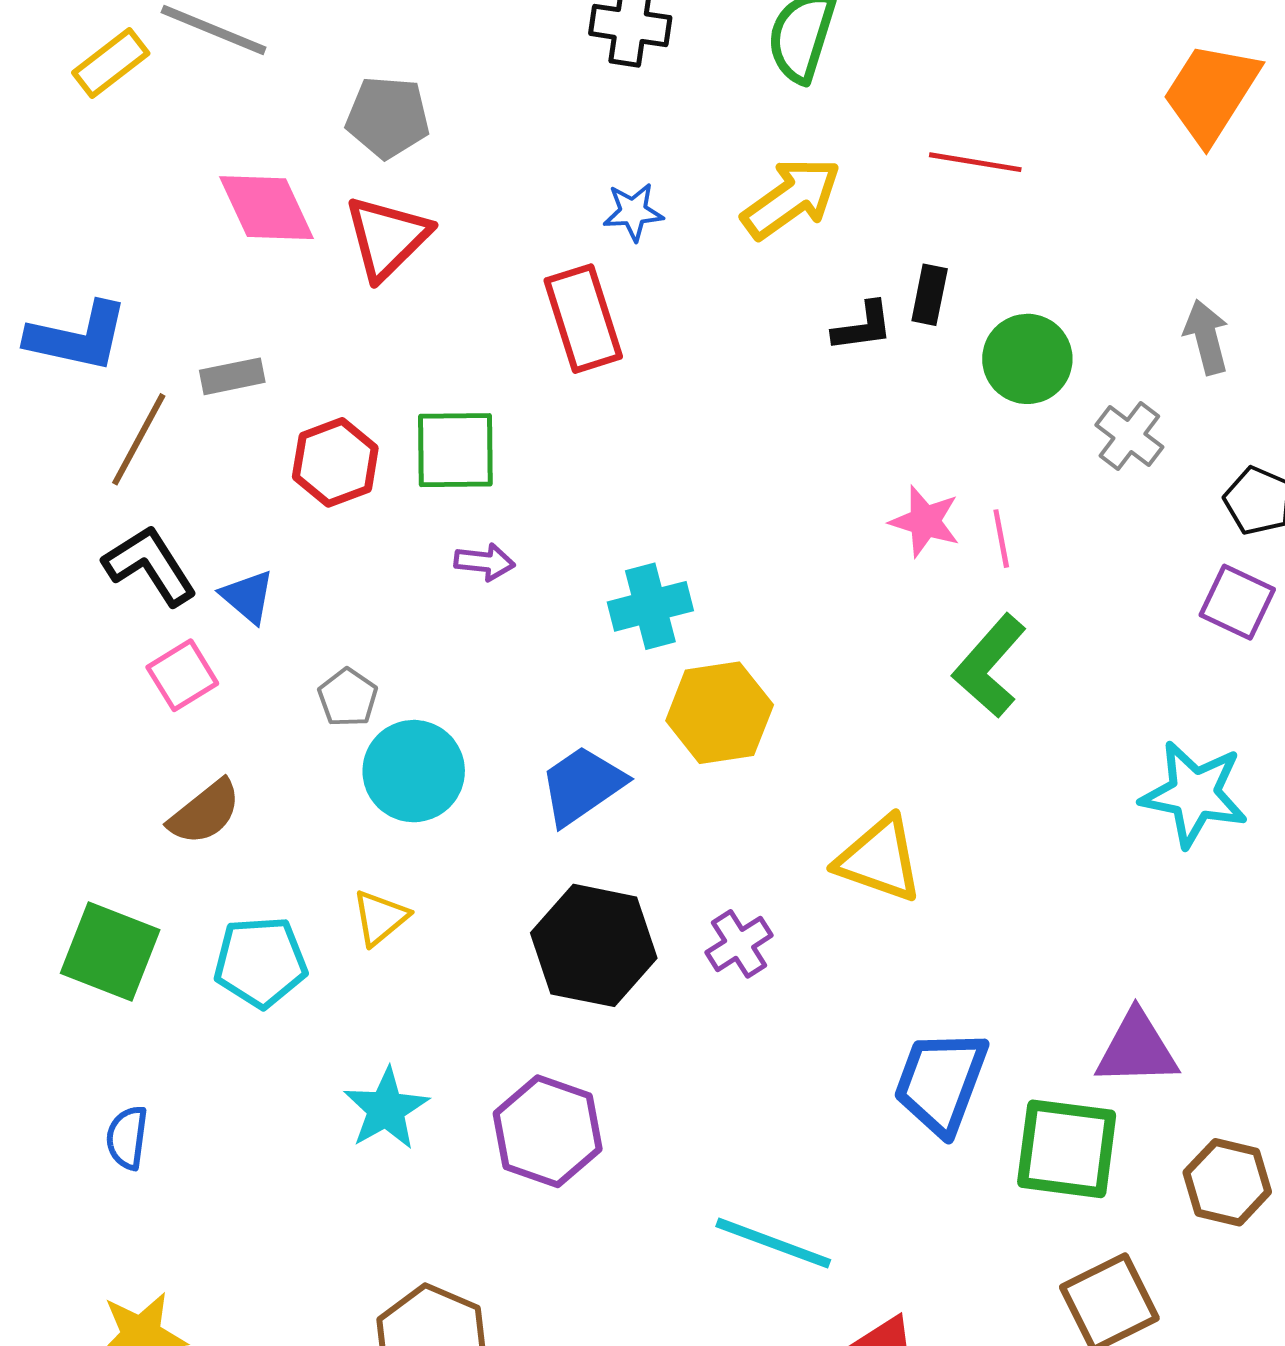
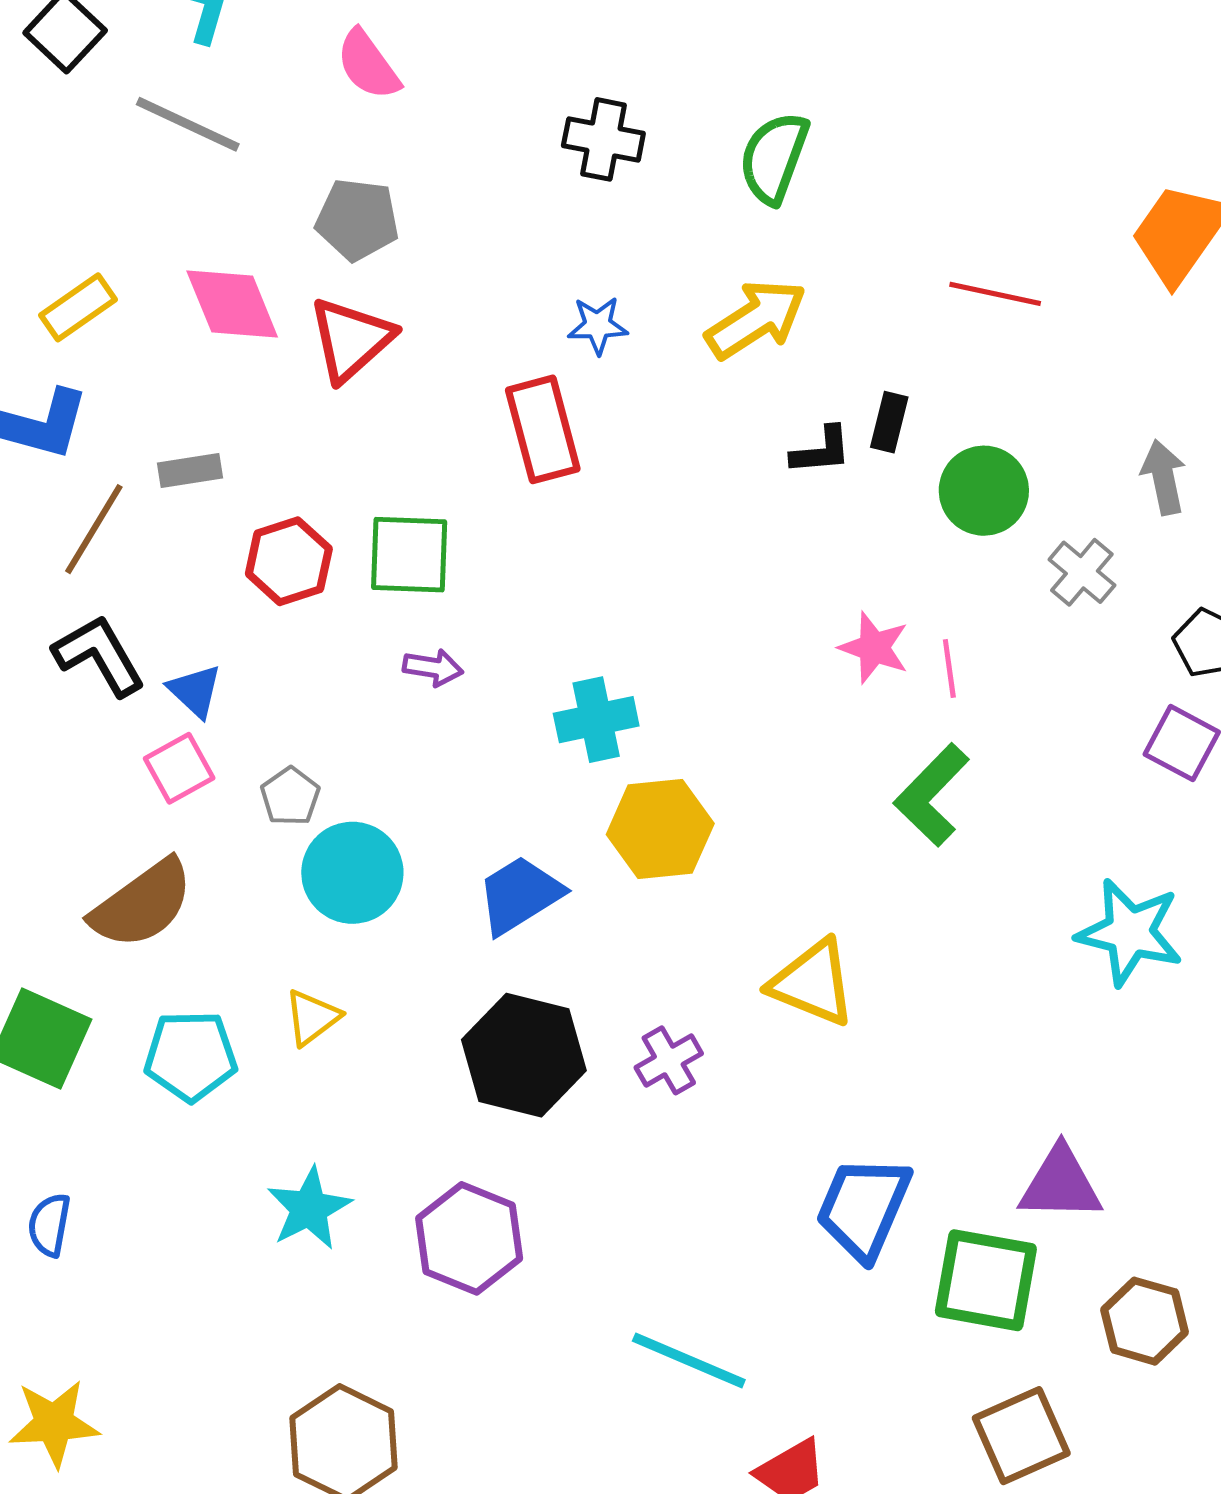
yellow rectangle: (111, 63) -> (78, 307), moved
red line: (975, 162) -> (995, 294), moved
pink square: (182, 675) -> (179, 768), moved
brown semicircle: (205, 812) -> (142, 904), size x1.4

